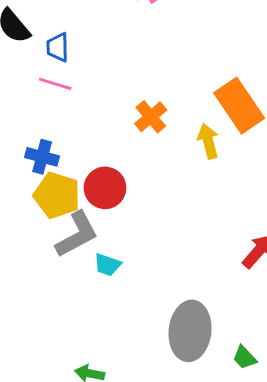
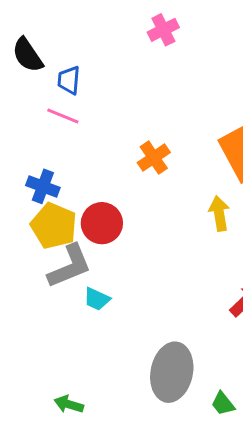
yellow arrow: (208, 141) -> (219, 213), moved

